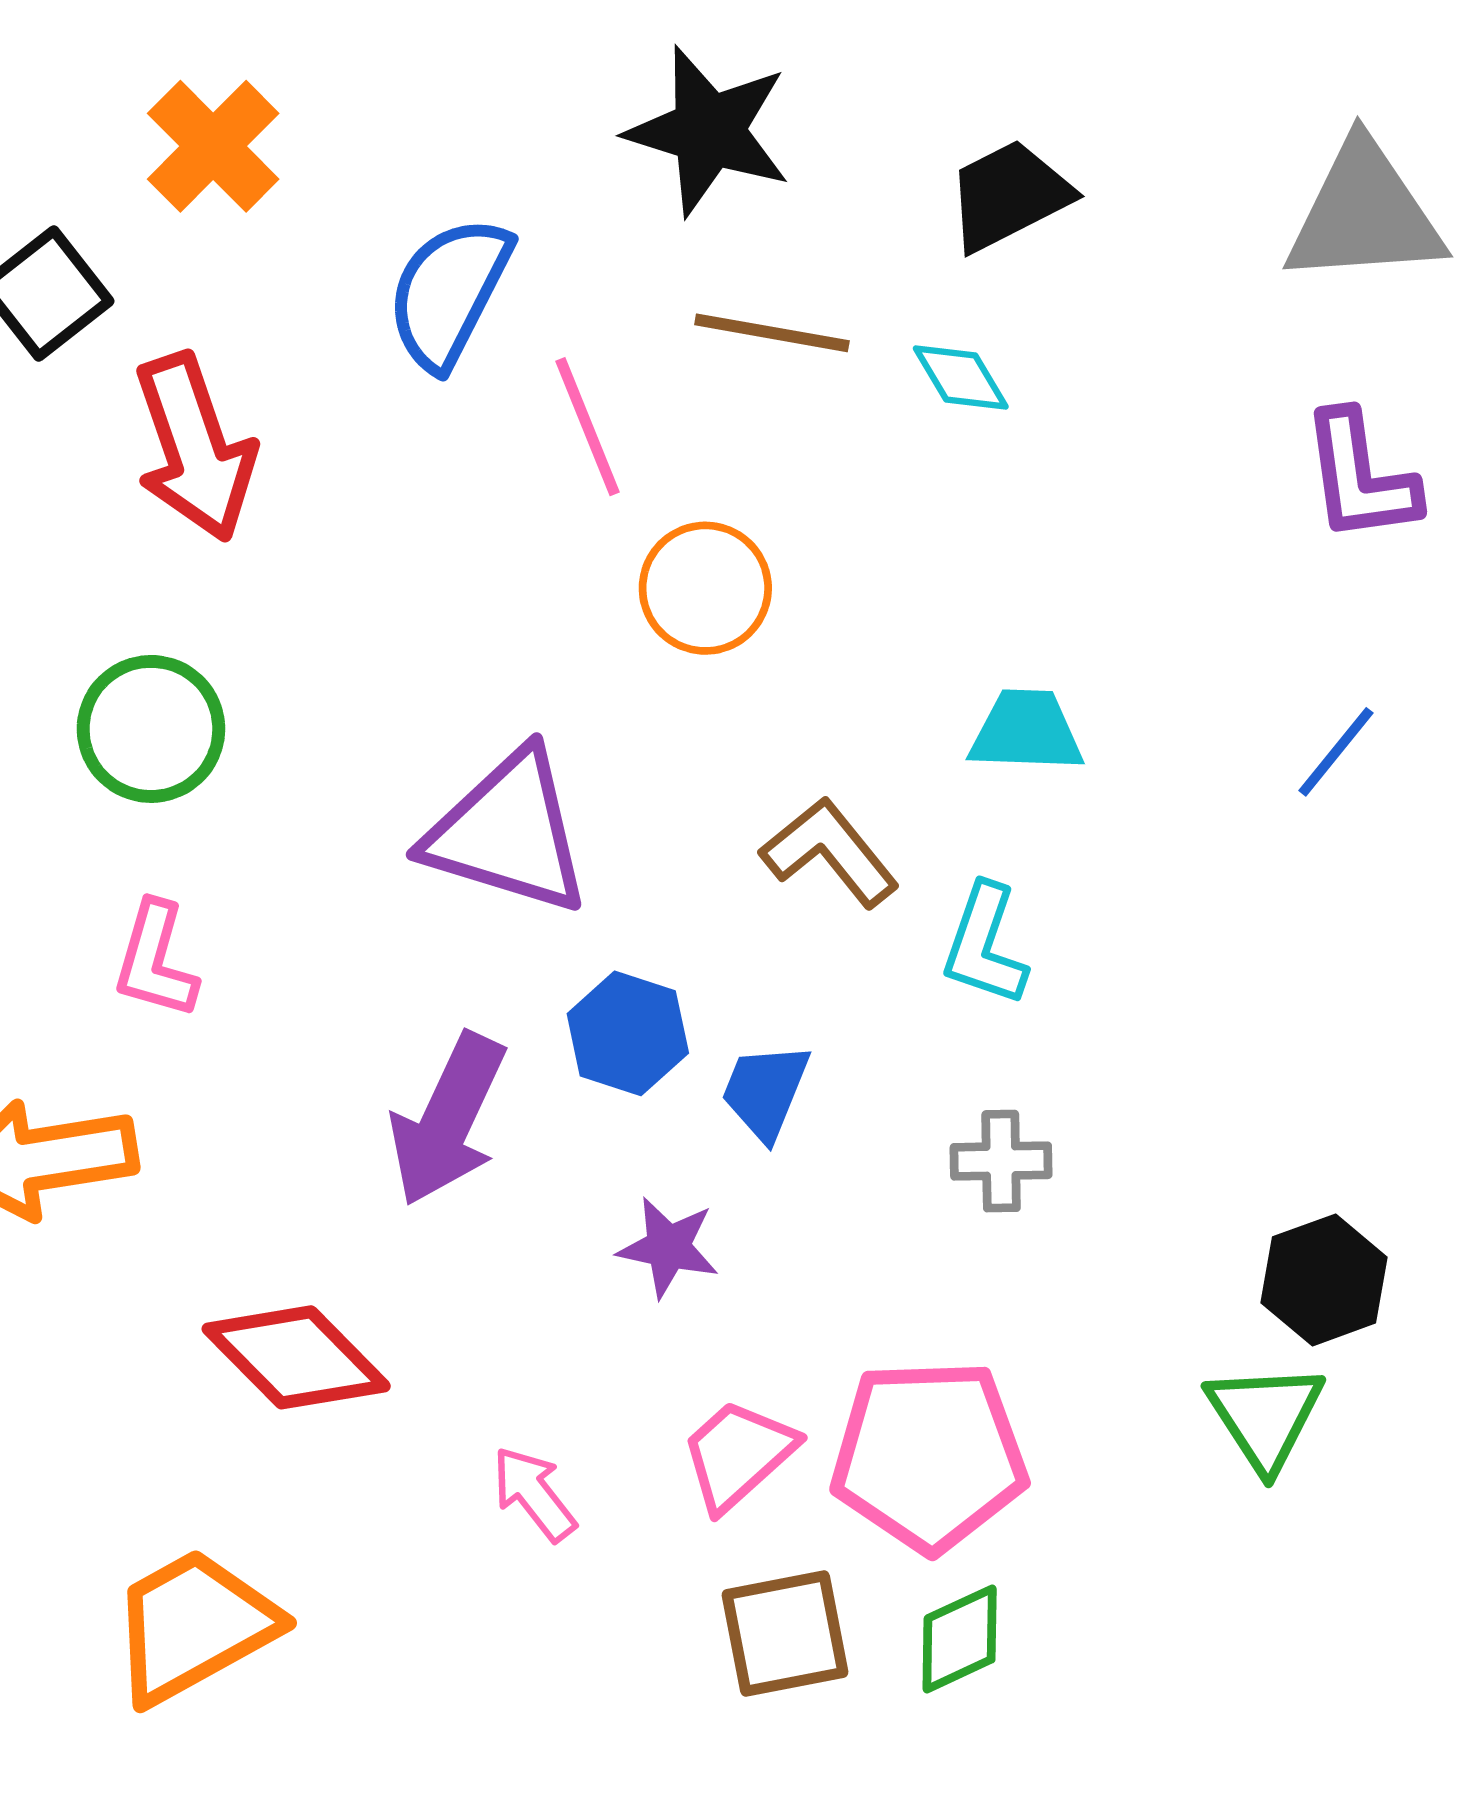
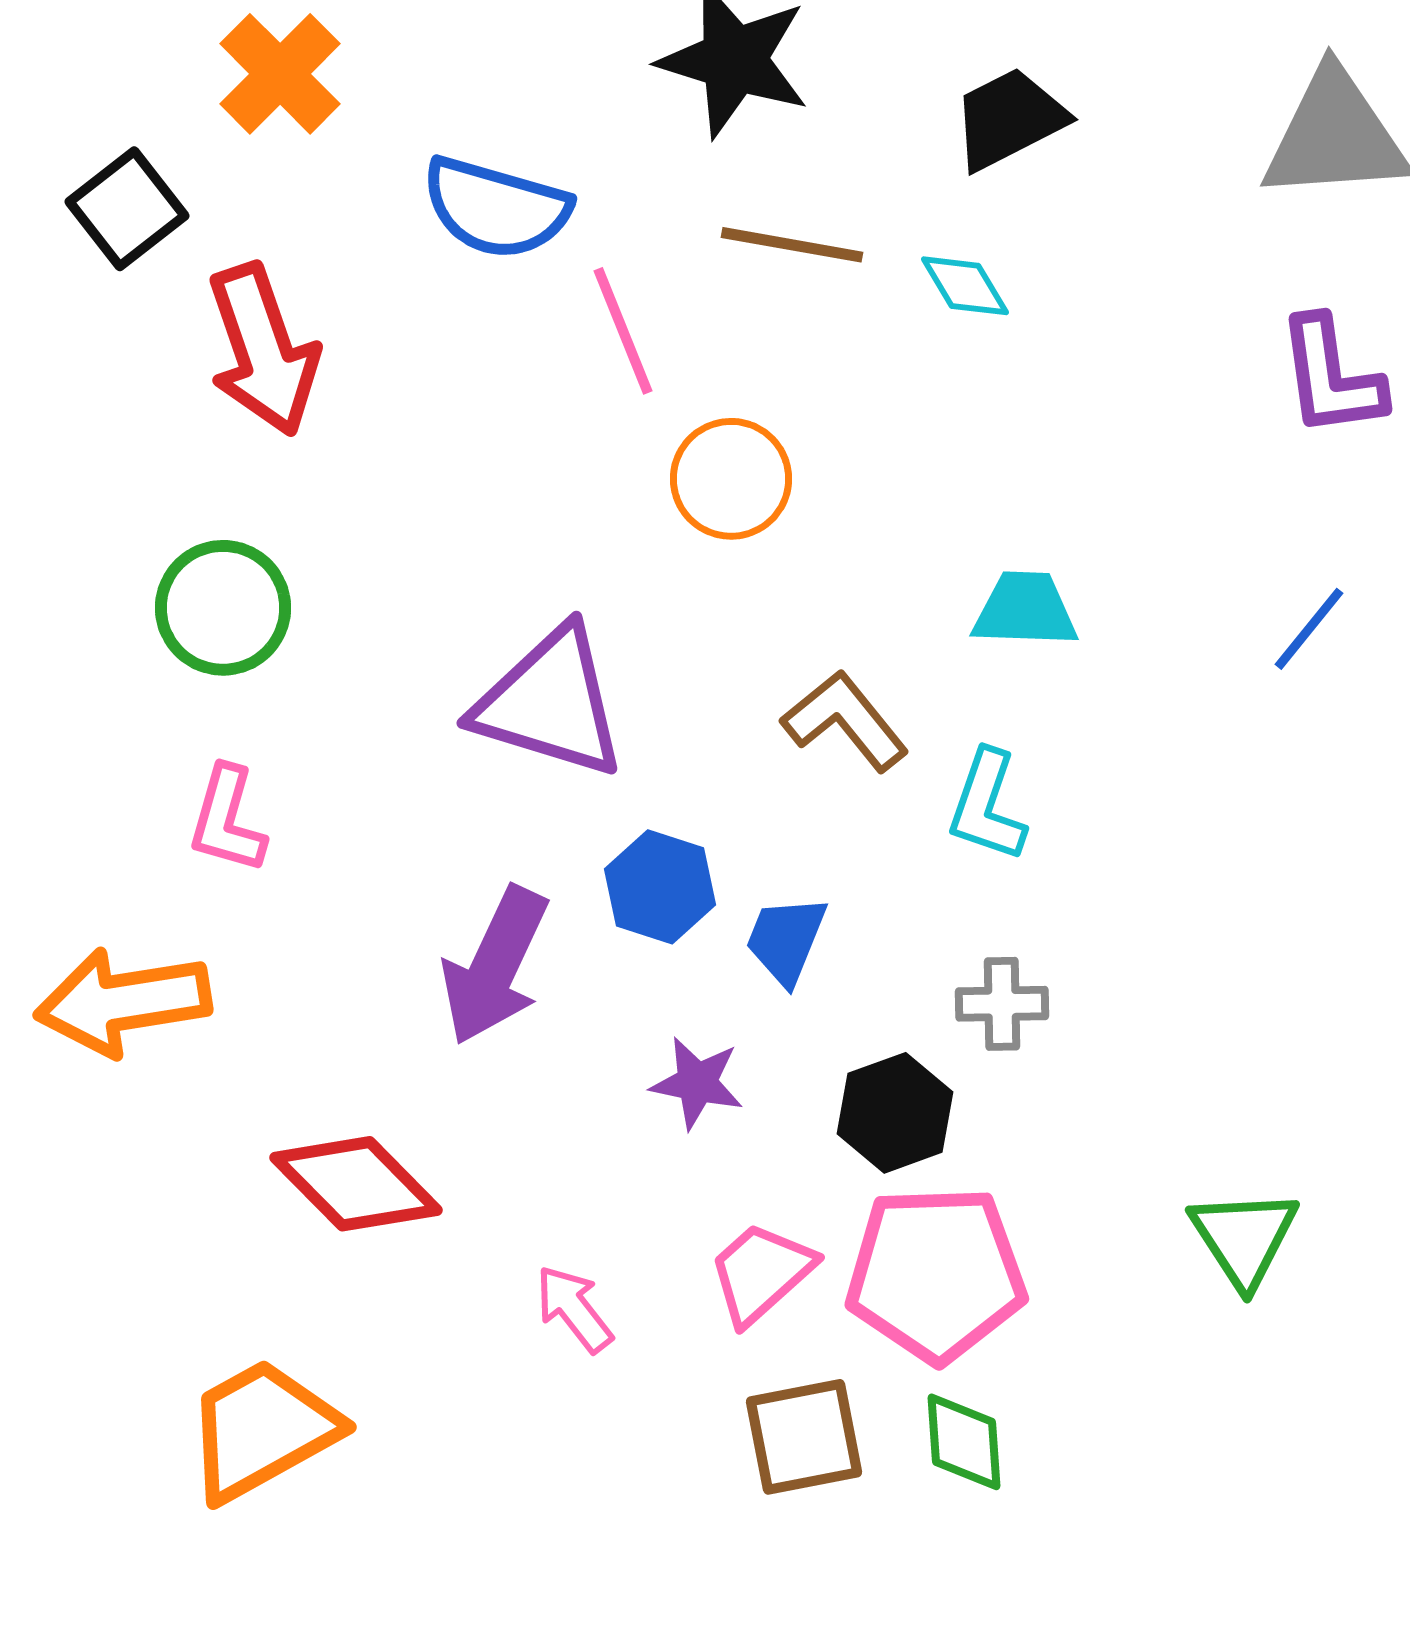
blue semicircle: (449, 292) -> (496, 208), turned -101
black hexagon: (1324, 1280) -> (895, 1113), moved
green diamond: (960, 1639) -> (964, 1442), turned -69

